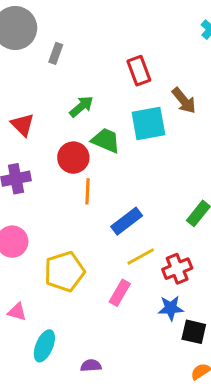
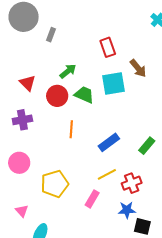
red circle: (73, 158) -> (57, 96), moved
blue rectangle: (127, 221) -> (109, 142), moved
pink triangle: (17, 312) -> (22, 211), turned 32

